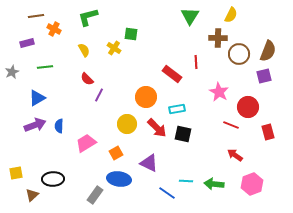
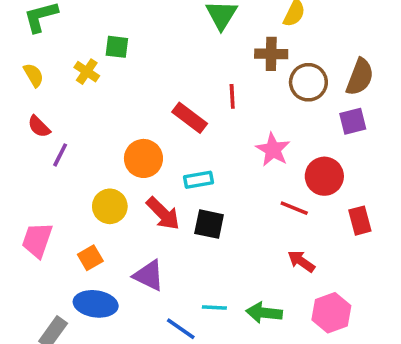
pink trapezoid: (86, 143) -> (37, 240), turned -40

